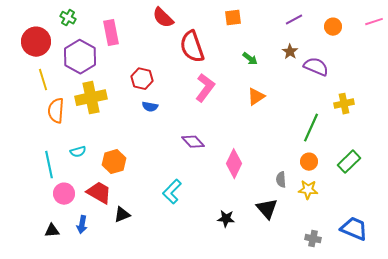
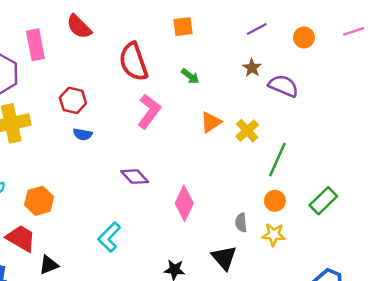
red semicircle: (163, 18) -> (79, 27), moved
green arrow: (250, 59) -> (190, 76), moved
yellow cross: (344, 104) -> (247, 131), moved, turned -30

